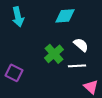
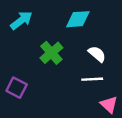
cyan arrow: (18, 17) -> (21, 20), turned -114
green cross: (54, 54) -> (51, 53), moved

